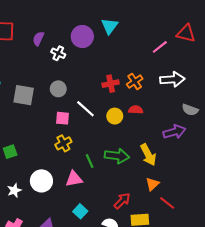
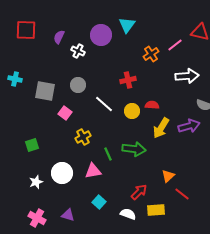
orange cross: (135, 82) -> (151, 54), moved
pink square: (62, 118) -> (65, 113), moved, turned 32
yellow arrow: (148, 155) -> (161, 128), moved, turned 60

